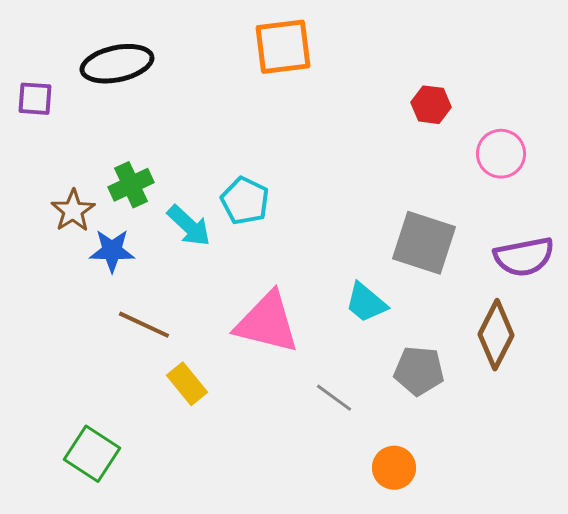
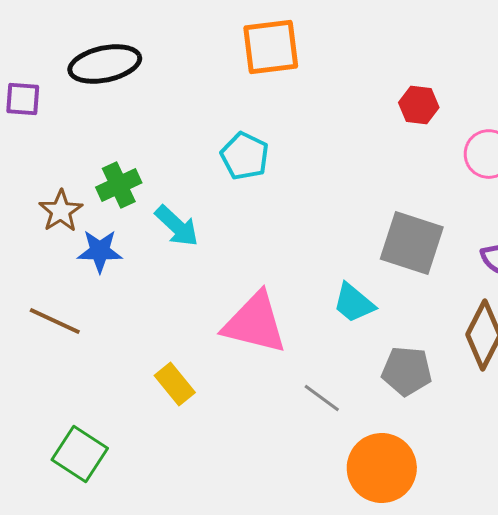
cyan pentagon: (245, 201) -> (245, 156), moved
brown line: (144, 325) -> (55, 321), moved
orange circle: (394, 468) -> (382, 468), size x1.6

